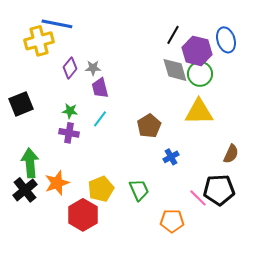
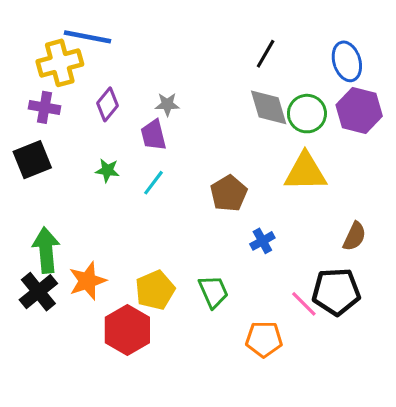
purple hexagon: (197, 51) -> (359, 111), moved
gray star: (93, 68) -> (167, 104), moved
purple cross: (69, 133) -> (45, 107), moved

